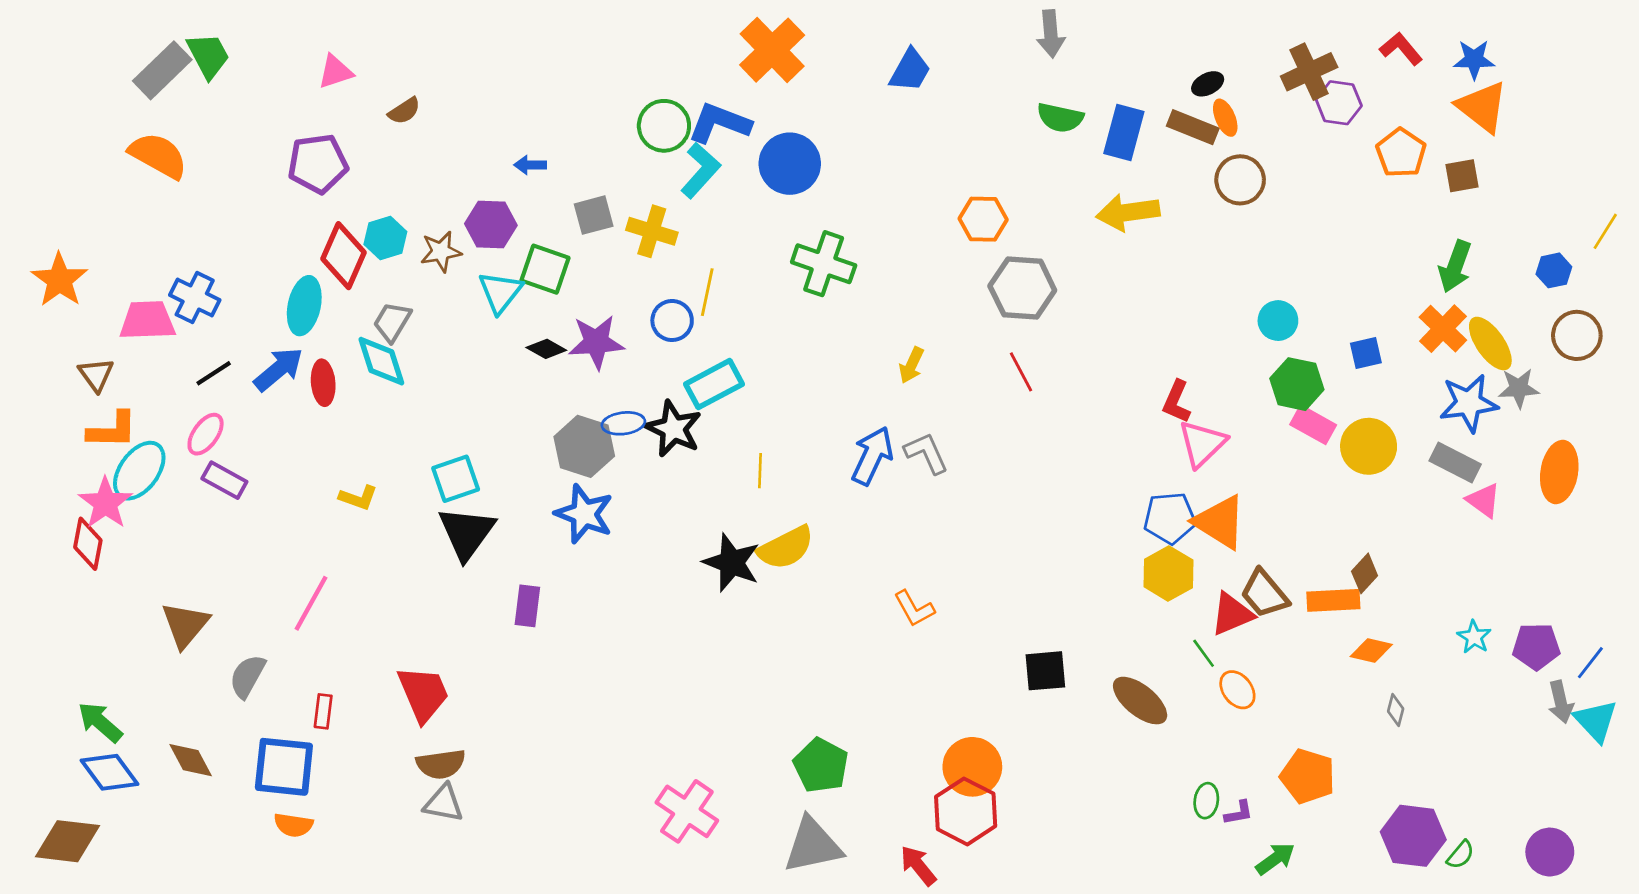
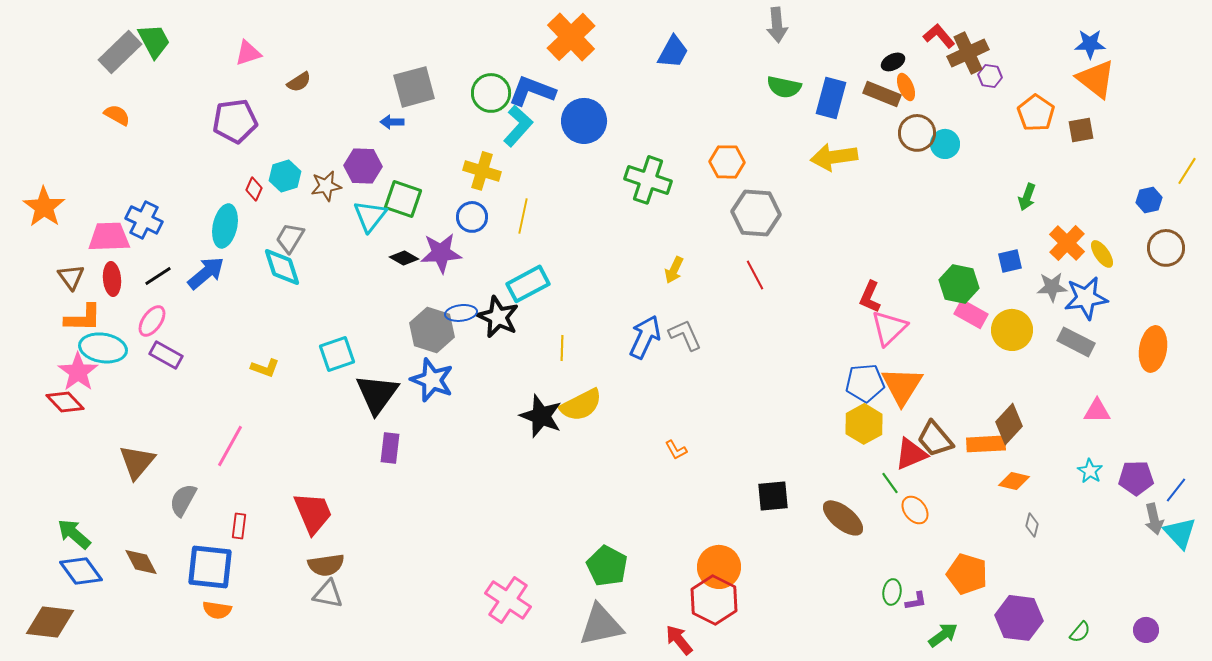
red L-shape: (1401, 49) -> (939, 36), moved
purple hexagon: (1339, 103) -> (990, 76), size x0.7
orange semicircle: (158, 156) -> (117, 115), size x0.6
gray square: (594, 215) -> (414, 87), moved, size x1.4
red diamond: (343, 256) -> (254, 189), size x0.5
green cross: (824, 264) -> (648, 180), moved
green arrow: (1455, 266) -> (1027, 197), moved, size x0.7
blue circle: (672, 321) -> (472, 217), moved
cyan circle: (1278, 321) -> (945, 144), moved
yellow ellipse: (1490, 344) -> (1102, 254), size x0.7
red ellipse: (323, 383) -> (112, 279), moved
gray star: (1519, 388) -> (1052, 287), moved
cyan ellipse: (139, 471) -> (103, 348), turned 63
pink triangle: (1484, 500) -> (1097, 411), moved, turned -36
orange triangle: (1220, 522) -> (902, 386), turned 30
black triangle: (467, 533) -> (377, 394), moved
red diamond: (88, 544) -> (65, 402), turned -54
brown diamond: (1365, 573) -> (1009, 424), size x1.4
orange L-shape: (914, 609) -> (676, 450), size x0.7
purple hexagon: (1413, 836) -> (1019, 618), moved
purple circle: (1550, 852) -> (1146, 630), size x0.7

